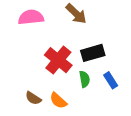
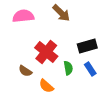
black rectangle: (93, 53) -> (87, 46), moved
brown semicircle: (33, 98) -> (25, 71), moved

